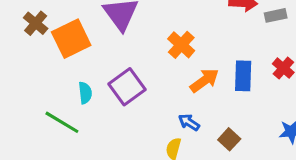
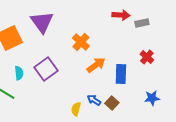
blue rectangle: (243, 76) -> (121, 74), moved
blue arrow: (189, 122) -> (94, 100), moved

